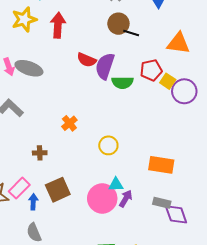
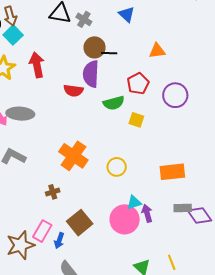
orange triangle: (178, 43) -> (157, 51), size x0.7
purple semicircle: (105, 66) -> (91, 74), moved
yellow square: (168, 81) -> (136, 120), moved
orange cross: (69, 123) -> (73, 156), size x1.8
purple arrow: (126, 199) -> (147, 213), turned -30
blue arrow: (33, 202) -> (59, 241), turned -147

